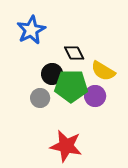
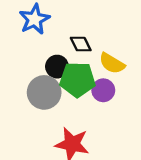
gray circle: (40, 98) -> (44, 92), size x1.6

